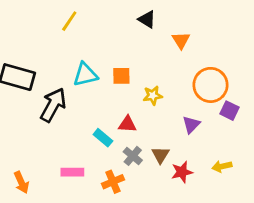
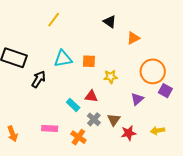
orange triangle: (181, 40) -> (133, 38), turned 32
black arrow: (53, 105) -> (39, 79), size x0.7
orange cross: (113, 182) -> (78, 137), turned -35

